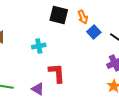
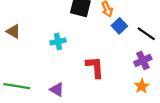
red L-shape: (57, 73) -> (95, 67), moved

